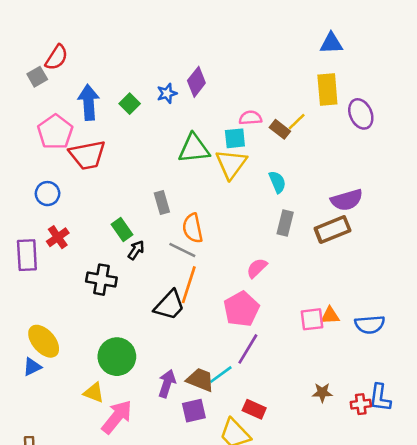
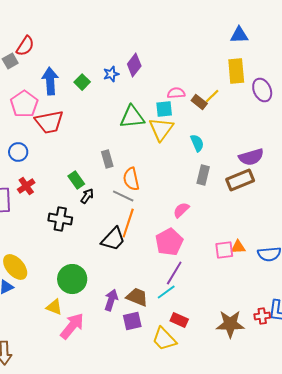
cyan line: (221, 375) -> (166, 292), moved
brown star: (322, 393) -> (230, 324), moved, size x1.8

